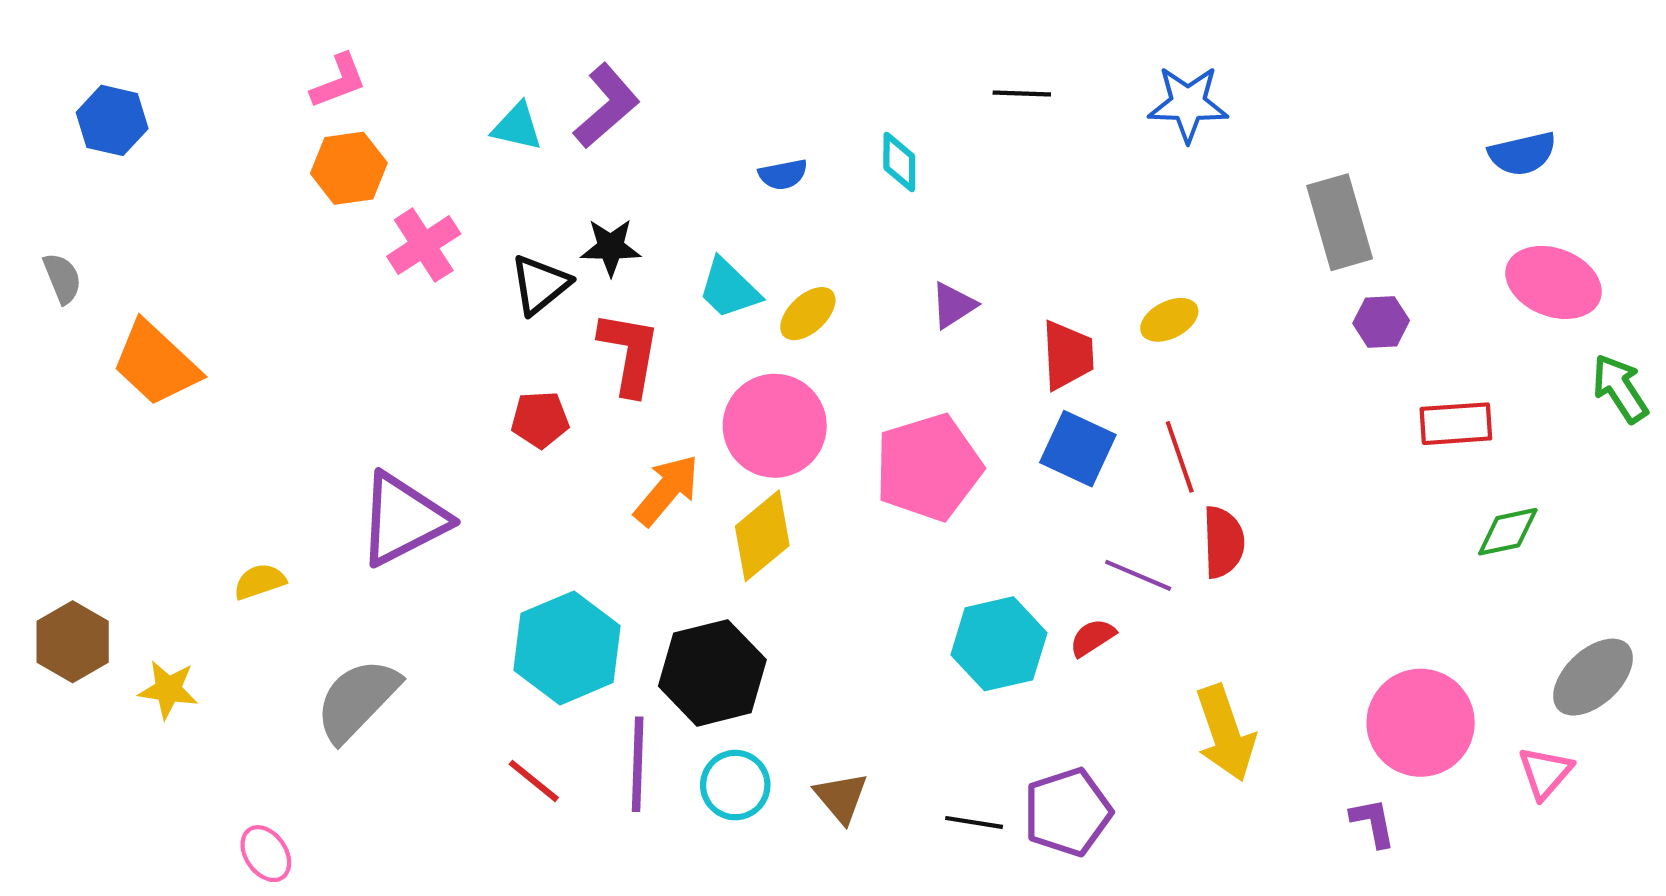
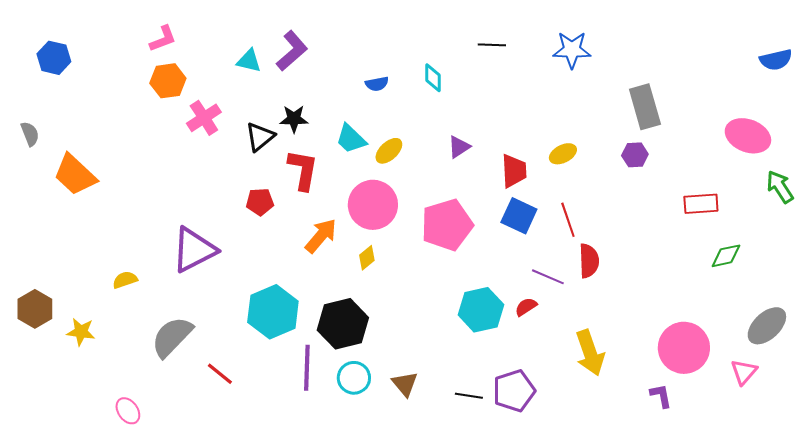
blue semicircle: (1522, 154) -> (776, 60), moved
purple hexagon: (1381, 322) -> (635, 155), moved
yellow diamond: (762, 536) -> (367, 258), size x0.6
red line: (534, 781) -> (220, 374), moved

